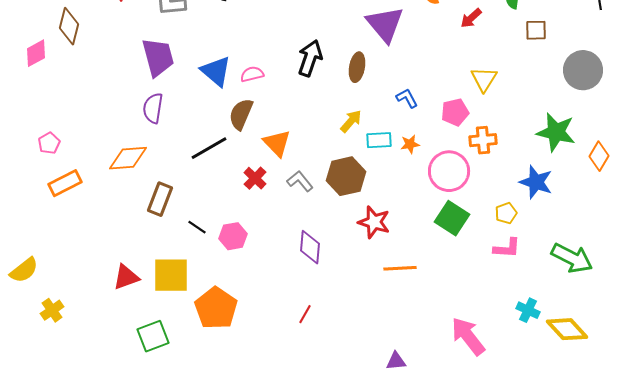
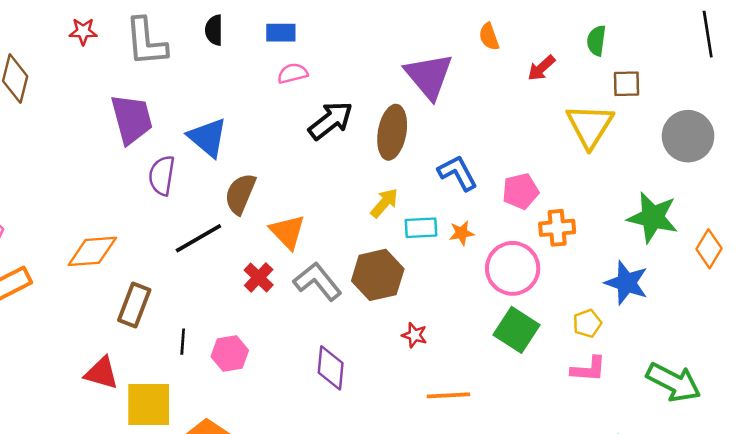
black arrow: (310, 58) -> (331, 120), turned 33
brown ellipse: (357, 67) -> (392, 132), size x1.4
pink semicircle: (252, 74) -> (293, 73), moved
yellow triangle: (484, 79) -> (590, 126), moved, size x1.4
blue L-shape: (407, 98) -> (458, 173), size x1.4
purple semicircle: (153, 108) -> (162, 175), moved
gray L-shape: (300, 181) -> (318, 281), size x1.4
red star: (374, 222) -> (414, 335), size x0.6
black line: (197, 227) -> (183, 342), turned 60
red triangle: (126, 277) -> (102, 373), moved, turned 36

